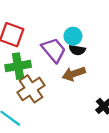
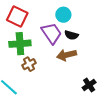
cyan circle: (73, 36) -> (63, 15), moved
brown cross: (31, 89) -> (29, 64), size x0.6

